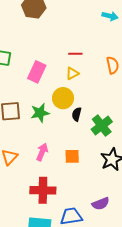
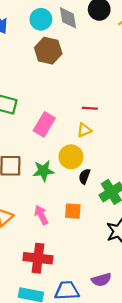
pink arrow: (42, 152) -> (41, 215), turned -54
orange square: (72, 156) -> (73, 211), moved

